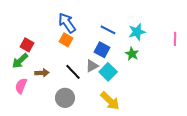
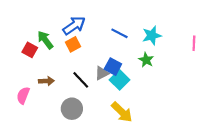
blue arrow: (67, 23) -> (74, 26), turned 90
orange square: (66, 40) -> (73, 44), turned 32
blue square: (102, 50) -> (113, 67), moved
green arrow: (20, 61) -> (45, 40), moved, turned 96

